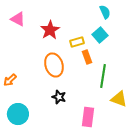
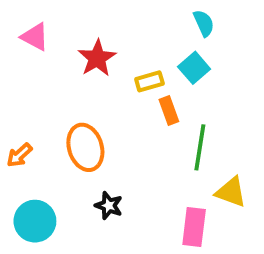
orange ellipse: (54, 65) -> (85, 147), moved
black star: (59, 97) -> (109, 206), moved
pink rectangle: (88, 117) -> (194, 227), moved

